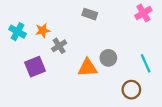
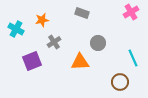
orange star: (43, 31) -> (42, 20), moved
gray circle: (108, 58) -> (98, 43), moved

